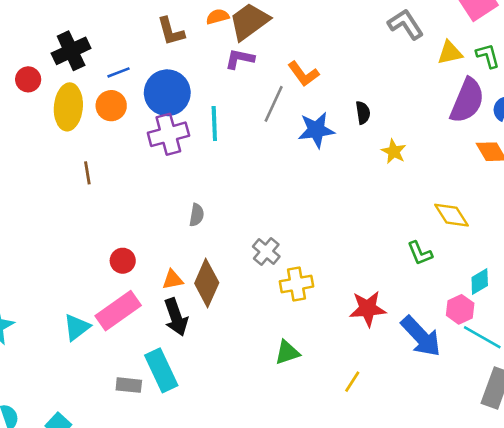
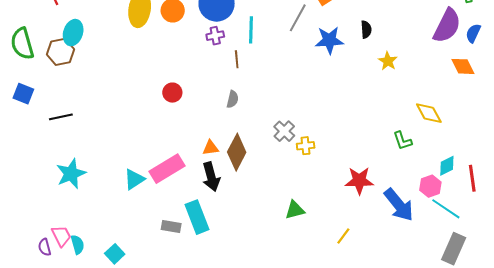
purple cross: (168, 134) -> (215, 36), size x0.6
brown line: (87, 173) -> (237, 59), moved
red circle: (123, 261) -> (172, 93), moved
yellow cross: (297, 284) -> (306, 146), moved, size x0.7

